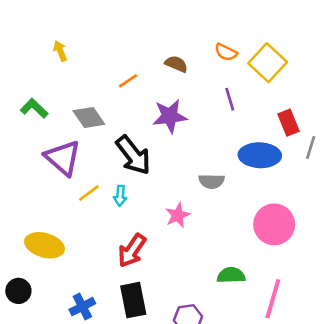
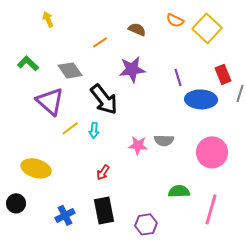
purple line: (230, 99) -> (178, 77), moved
gray semicircle: (212, 181) -> (164, 140), moved
pink star: (178, 215) -> (138, 145), turned 30
red arrow: (132, 250) -> (103, 172), size x0.6

